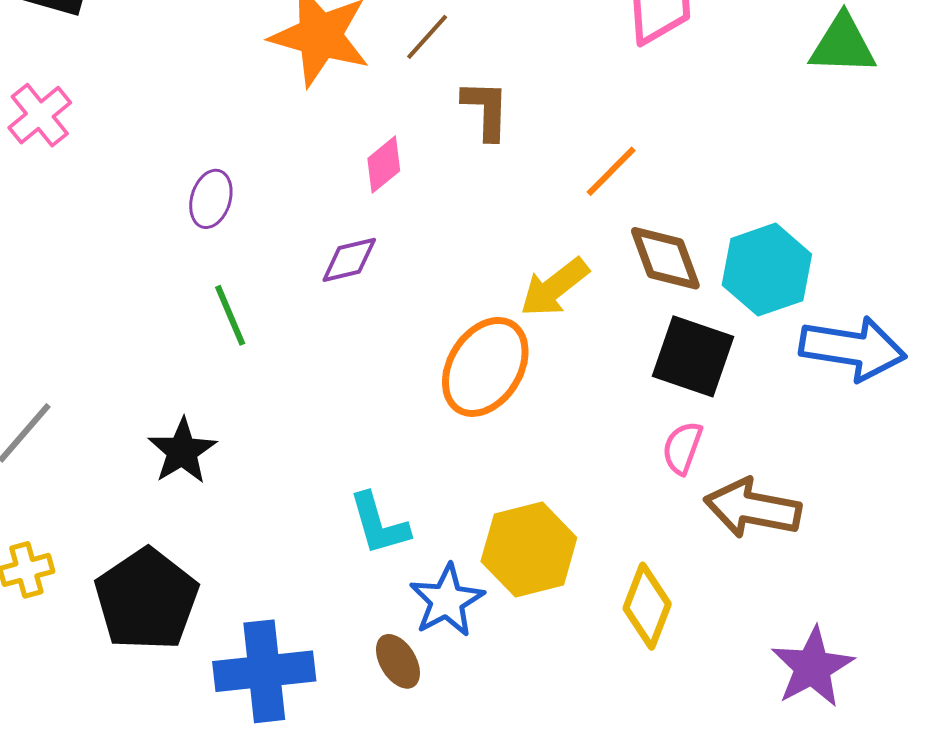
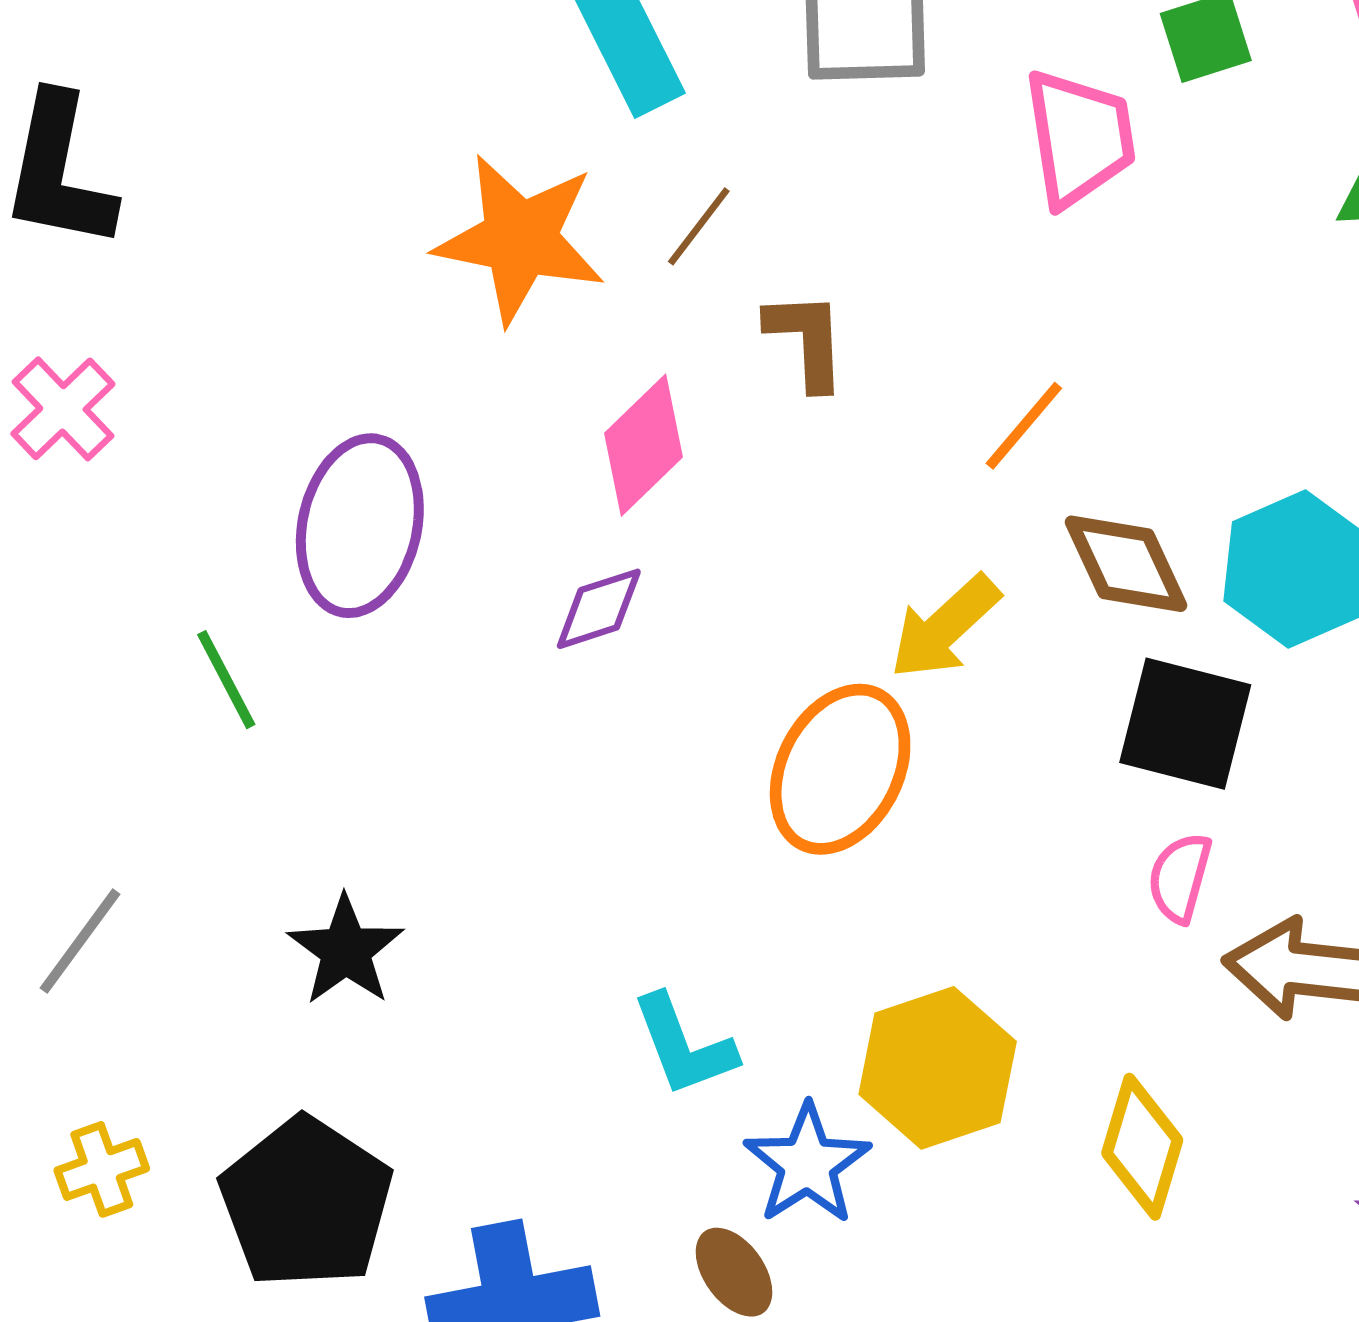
pink diamond: (384, 165) -> (644, 445), size x1.4
purple ellipse: (211, 199) -> (360, 526), size x1.8
green line: (230, 315) -> (226, 680), moved

